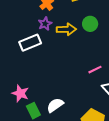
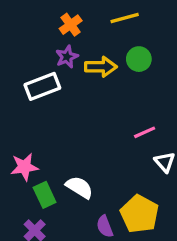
pink star: (20, 93) -> (24, 167), turned -30
white semicircle: (55, 105) -> (79, 187), turned 66

